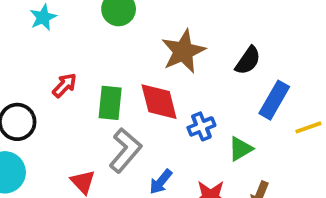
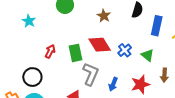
brown star: (183, 51) -> (104, 16), size x0.6
green triangle: (240, 149) -> (148, 55), turned -32

